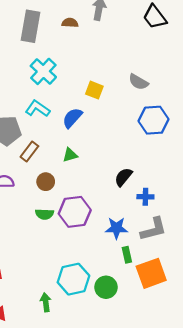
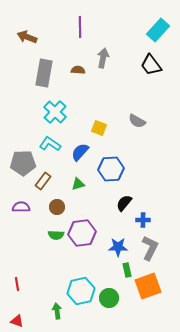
blue hexagon: (154, 120) -> (111, 169), moved
gray L-shape: (154, 229) -> (150, 248), turned -50

